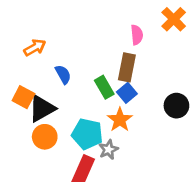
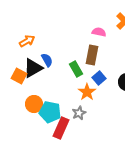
pink semicircle: (137, 35) -> (99, 32), turned -72
blue square: (127, 93) -> (99, 78), moved
black triangle: (42, 108) -> (33, 68), moved
cyan pentagon: (87, 134) -> (50, 112), moved

